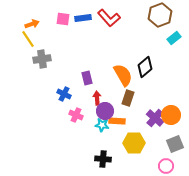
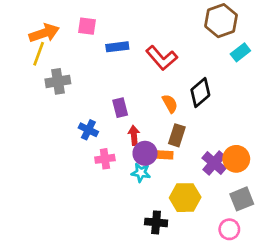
blue rectangle: (83, 18) -> (117, 47), moved
red L-shape: (109, 18) -> (162, 58), moved
orange arrow: (32, 24) -> (44, 33), size x1.5
yellow line: (28, 39) -> (39, 54), turned 54
orange semicircle: (123, 75) -> (170, 104), size x0.6
pink cross: (76, 115) -> (105, 159), turned -32
orange rectangle: (117, 121) -> (162, 155), moved
black cross: (103, 159) -> (156, 222), moved

